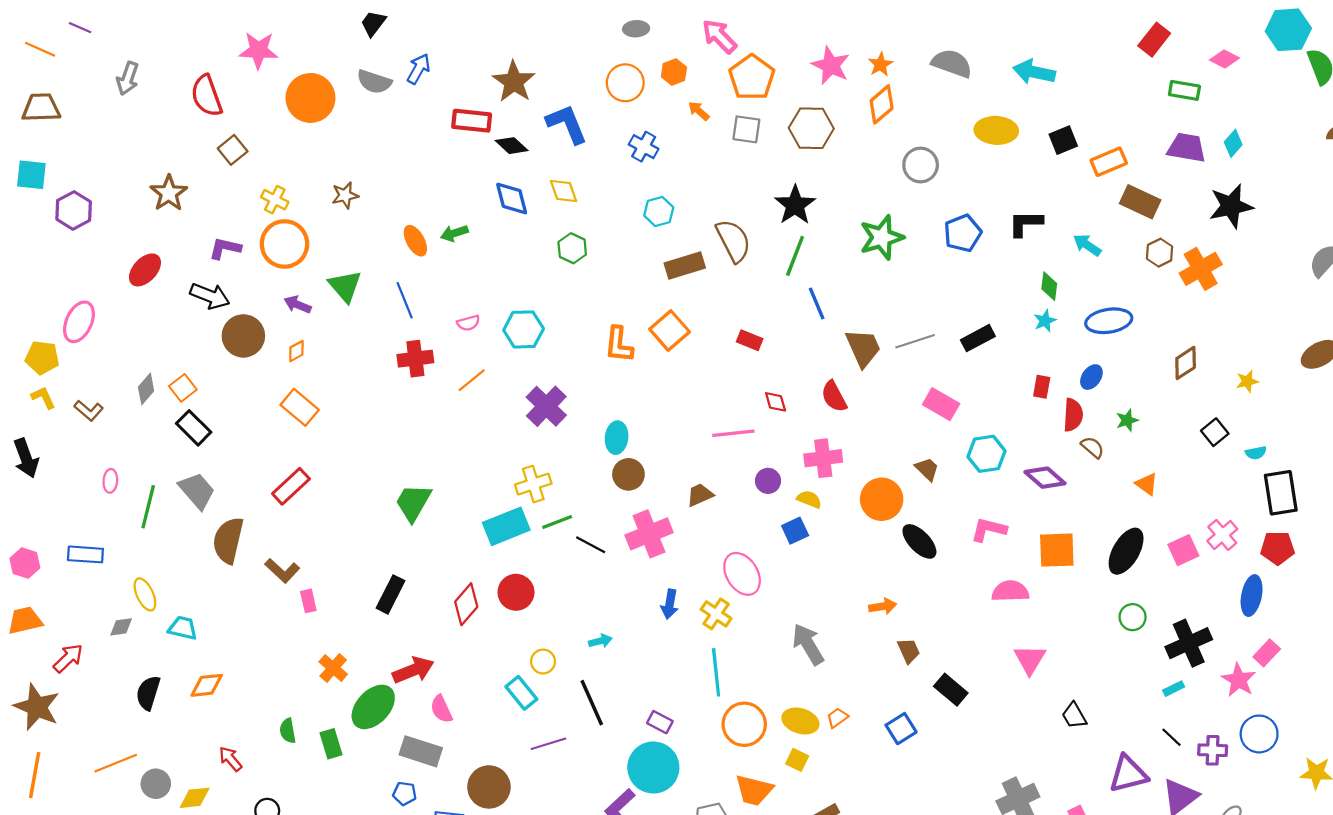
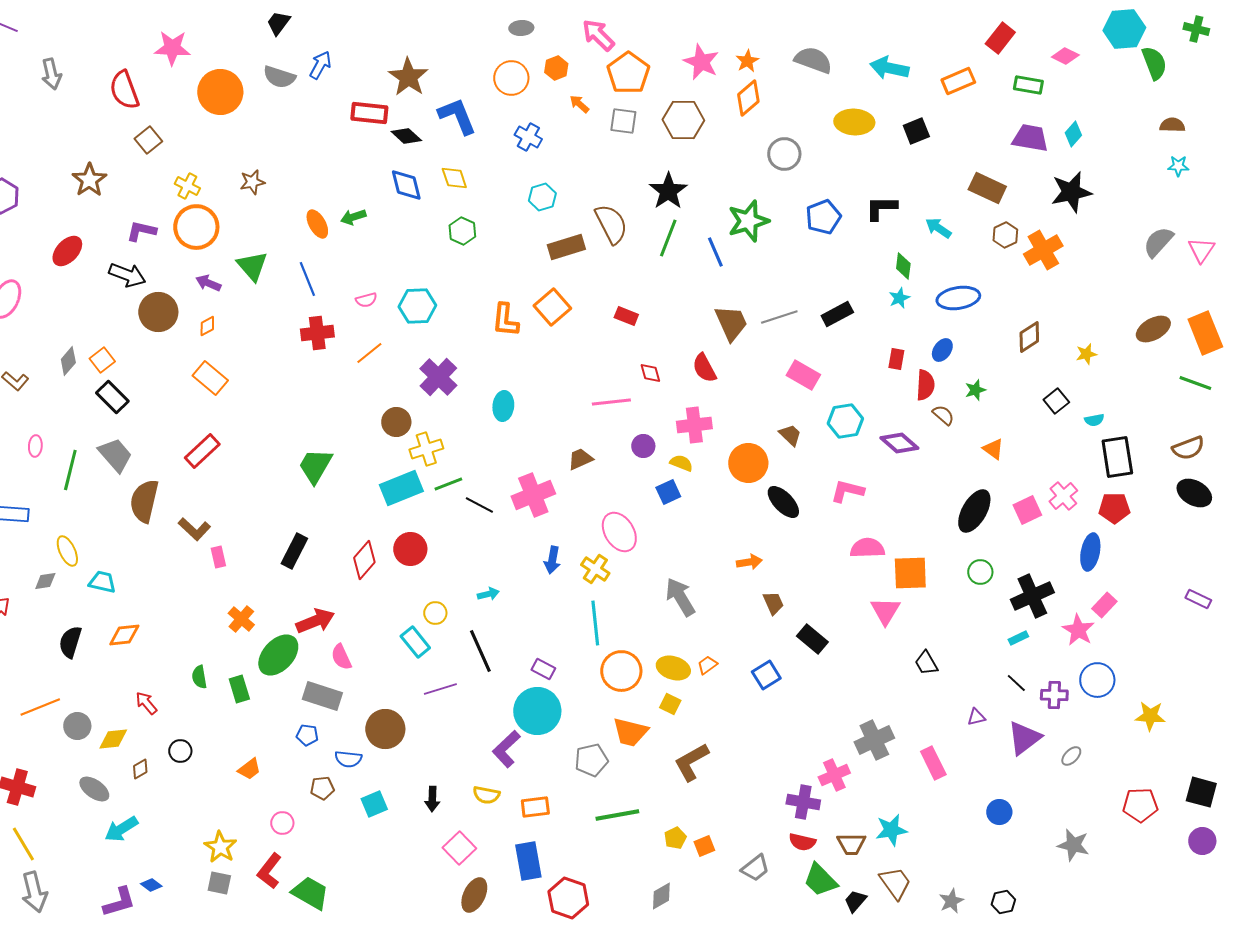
gray arrow: (128, 78) -> (51, 74), turned -32
orange rectangle: (1109, 162) -> (958, 81), moved
blue line: (817, 303) -> (715, 252), moved
brown circle: (628, 474) -> (396, 422), moved
orange square: (1057, 550) -> (910, 573), moved
purple triangle: (1128, 774) -> (976, 717), size x0.5

